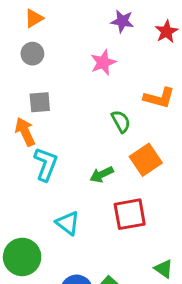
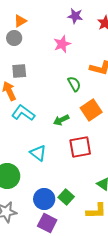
orange triangle: (34, 18) -> (20, 21), moved
cyan L-shape: (46, 164) -> (23, 113), turned -75

